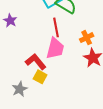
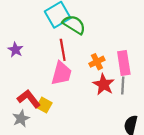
purple star: (10, 21) -> (15, 50), moved
red L-shape: (36, 62) -> (29, 99), moved

